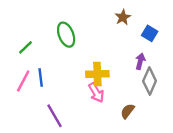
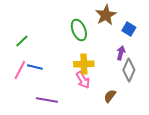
brown star: (123, 17) -> (106, 15), size x1.5
green ellipse: (66, 35) -> (79, 30), moved
blue line: (41, 78) -> (35, 67), turned -70
purple line: (54, 116) -> (47, 100), turned -50

